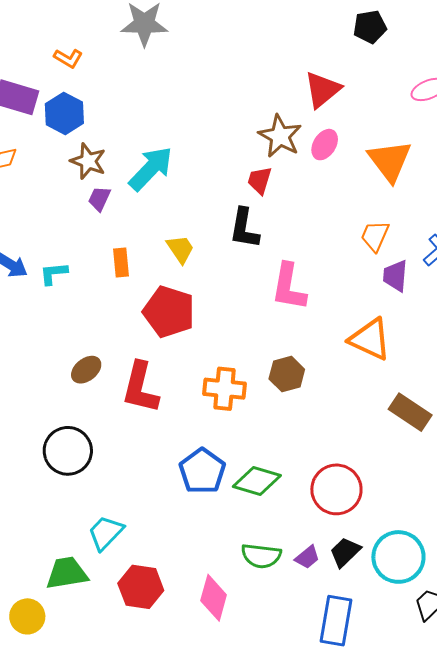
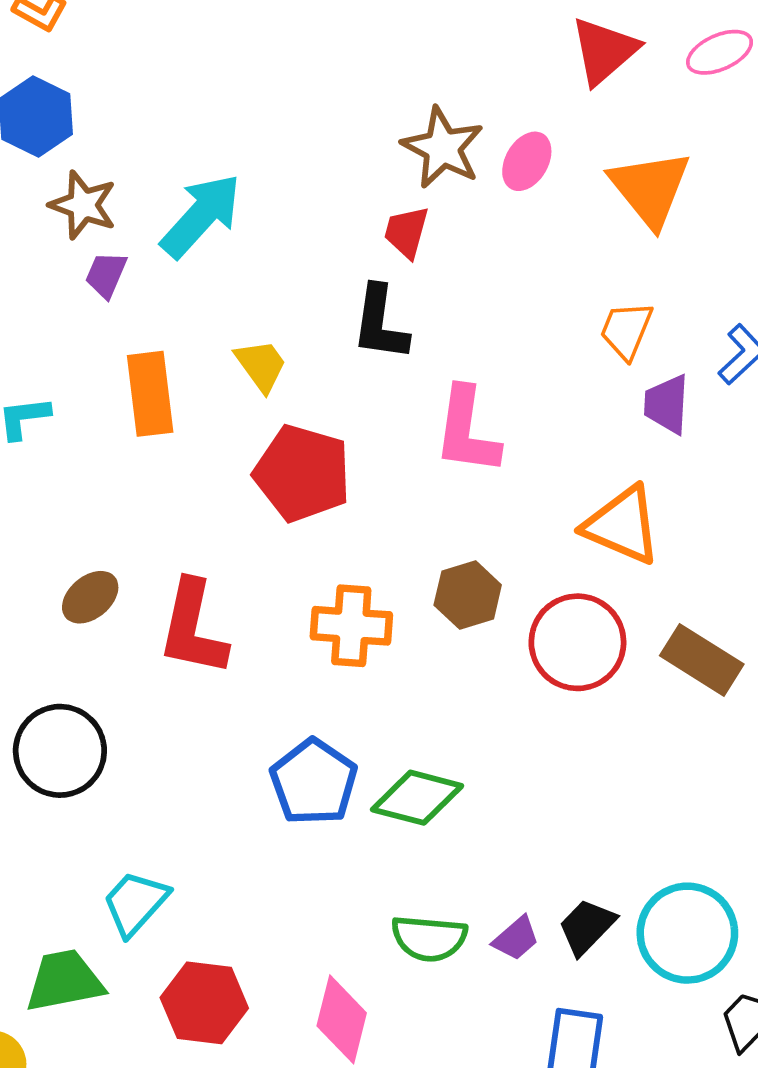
red triangle: (322, 90) -> (604, 51), moved
orange rectangle: (121, 262) -> (150, 394), size x1.5
red pentagon: (169, 312) -> (302, 473), moved
red circle: (336, 489) -> (577, 642), moved

